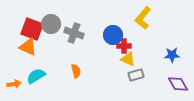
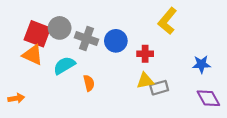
blue circle: (113, 35) -> (116, 41), moved
yellow triangle: (128, 59) -> (145, 81), moved, turned -35
cyan semicircle: (36, 76) -> (64, 65), moved

